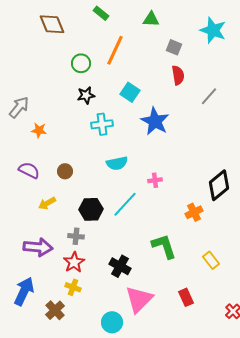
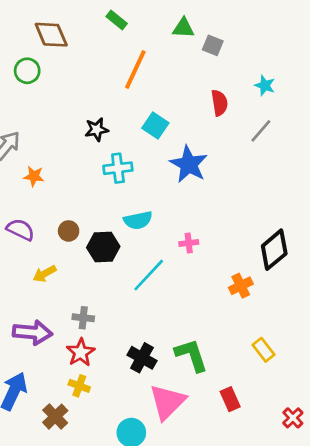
cyan star: (213, 30) -> (265, 85), moved, size x0.6
gray square: (174, 47) -> (213, 45), moved
green circle: (81, 63) -> (27, 71), moved
black hexagon: (91, 209) -> (103, 247), moved
green L-shape: (164, 246) -> (191, 355), moved

